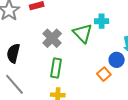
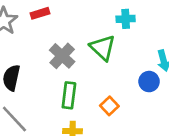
cyan cross: (102, 21) -> (126, 19), moved
orange square: (104, 74) -> (109, 106), moved

